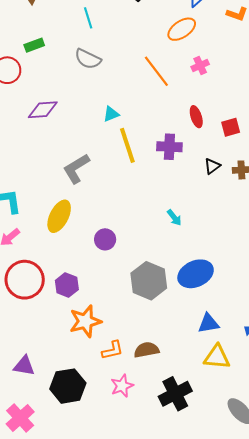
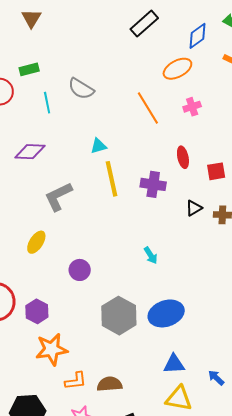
cyan line: (88, 18) -> (47, 103), moved
purple diamond: (43, 110) -> (30, 152), moved
yellow ellipse: (59, 216) -> (36, 242), size x0.7

